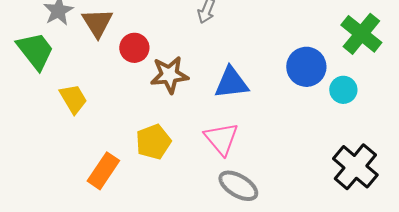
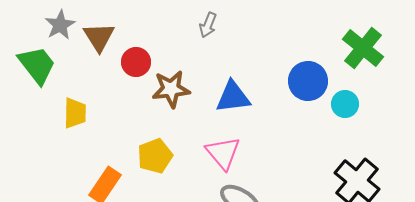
yellow trapezoid: (73, 99) -> (75, 113), turned 32

